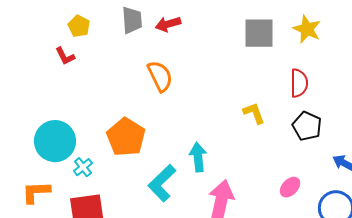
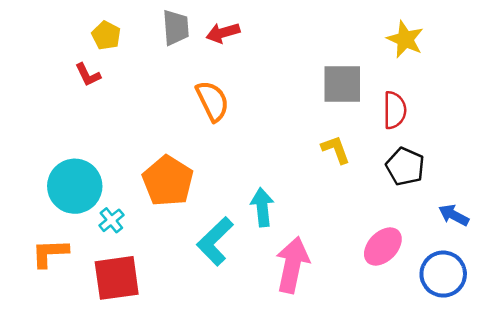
gray square: (259, 33) -> (342, 84), moved
pink ellipse: (290, 187) -> (383, 247), size x1.4

